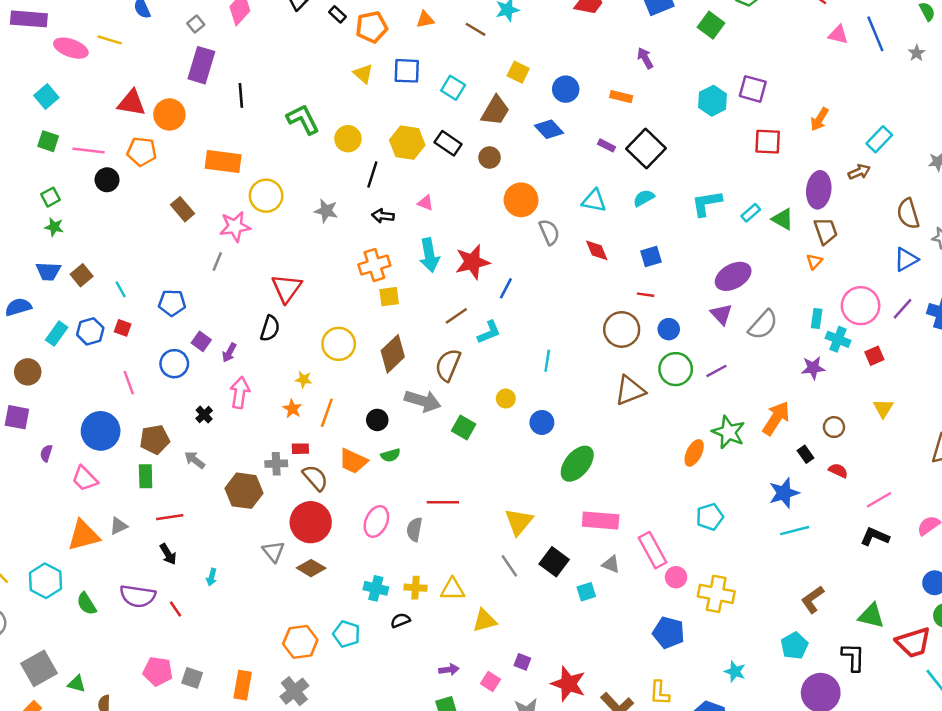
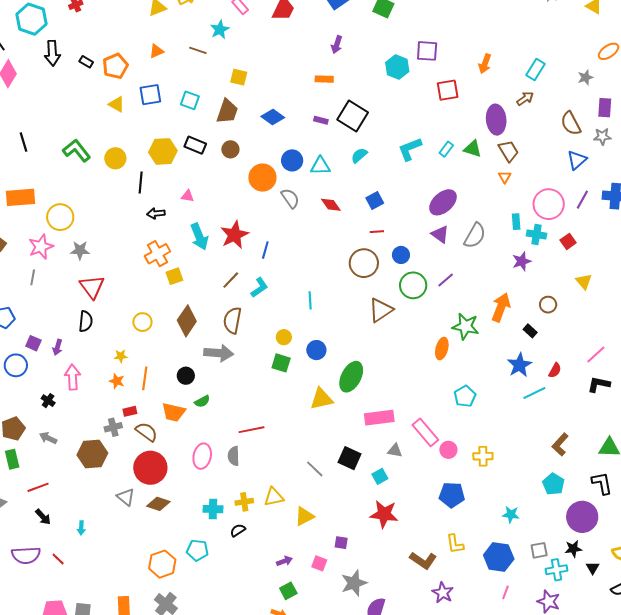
purple arrow: (645, 58) -> (337, 45), turned -120
blue circle: (566, 89) -> (292, 160), moved
gray star: (326, 211) -> (80, 250), moved
yellow circle: (339, 344) -> (142, 322), size x0.7
green square: (464, 428) -> (281, 363), moved
red semicircle: (838, 471) -> (555, 370), moved, turned 105
yellow triangle: (519, 522) -> (321, 399), moved, turned 50
yellow cross: (716, 594) -> (483, 456), size x0.7
red star: (568, 684) -> (384, 514), moved

